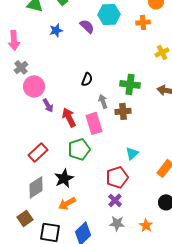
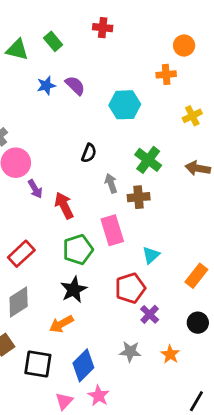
cyan hexagon: (109, 14) -> (125, 105), moved
purple semicircle: (87, 26) -> (75, 85), moved
green cross: (130, 84) -> (148, 160), turned 30
pink rectangle: (94, 123) -> (112, 230), moved
black star: (64, 178) -> (74, 290), moved
purple cross: (115, 200) -> (150, 314), moved

